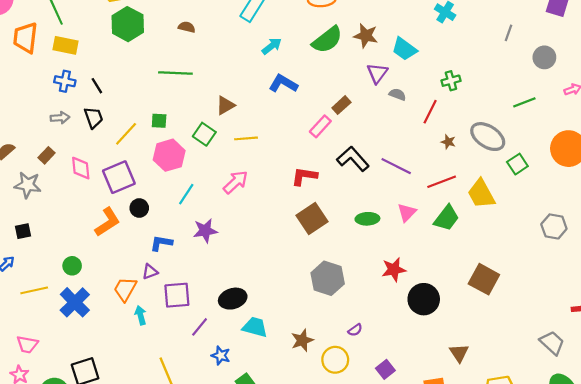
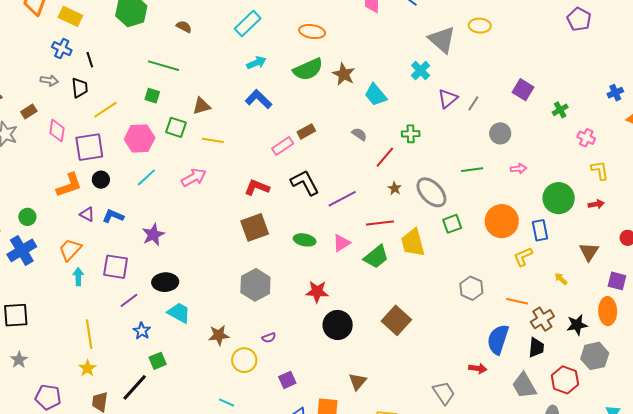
purple triangle: (377, 73) -> (448, 99), moved
green square: (159, 121) -> (152, 96), moved
green square: (204, 134) -> (176, 127), turned -30
purple line: (396, 166) -> (342, 199), turned -68
purple star: (205, 231) -> (153, 235), moved, turned -30
purple triangle: (150, 272) -> (87, 214), moved, turned 35

